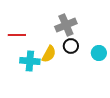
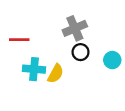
yellow semicircle: (49, 54) -> (56, 74), moved

